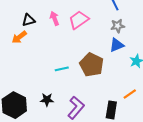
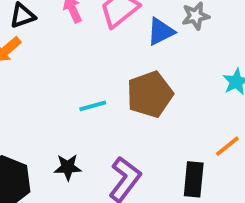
blue triangle: (117, 45) -> (161, 32), moved
brown pentagon: (92, 65) -> (150, 94), turned 30

